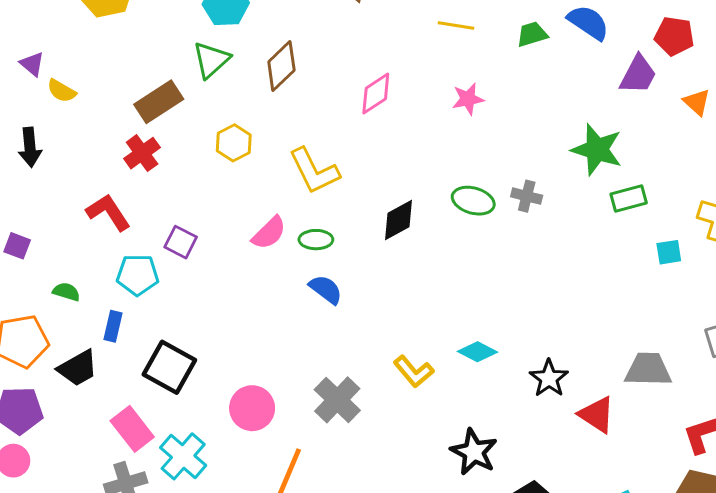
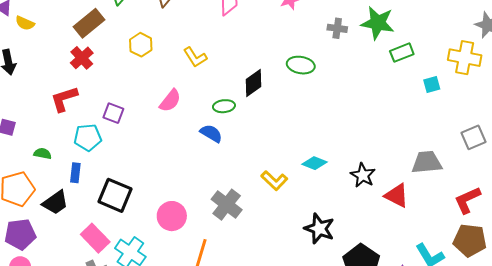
yellow L-shape: (314, 171) -> (195, 57), size x0.7
gray cross: (527, 196) -> (337, 28), moved
red L-shape: (108, 212) -> (64, 99), turned -68
green ellipse: (316, 240) -> (224, 106), moved

